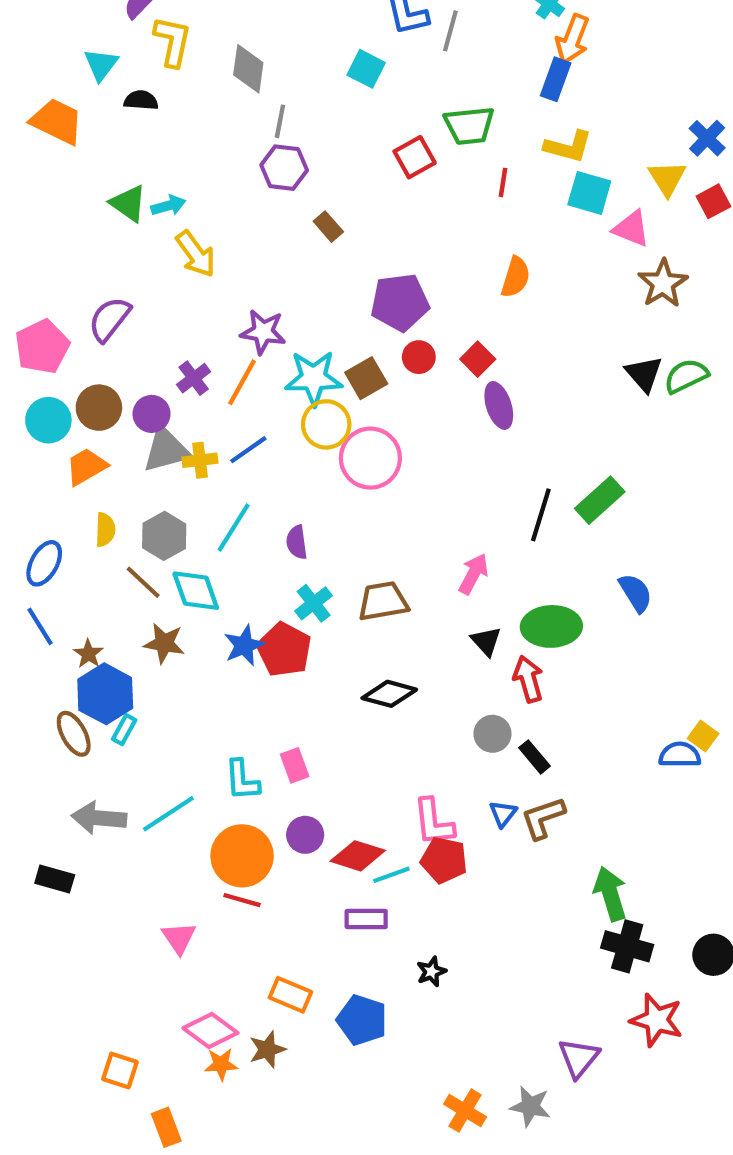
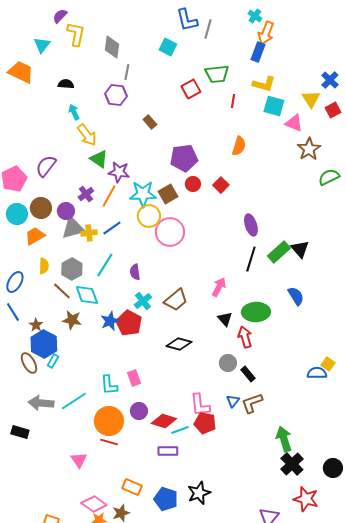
black semicircle: (141, 100) -> (66, 84), moved
purple hexagon: (284, 168) -> (116, 95), moved
green triangle: (128, 203) -> (99, 159), moved
cyan arrow: (168, 206) -> (74, 112), turned -98
black triangle: (644, 374) -> (300, 249), moved
green semicircle: (686, 376) -> (329, 177), moved
purple ellipse: (499, 405) -> (251, 225), moved
brown trapezoid: (383, 601) -> (176, 300), turned 150
black cross: (627, 946) -> (292, 464), turned 30
black star: (431, 972) -> (199, 493), moved, size x1.6

